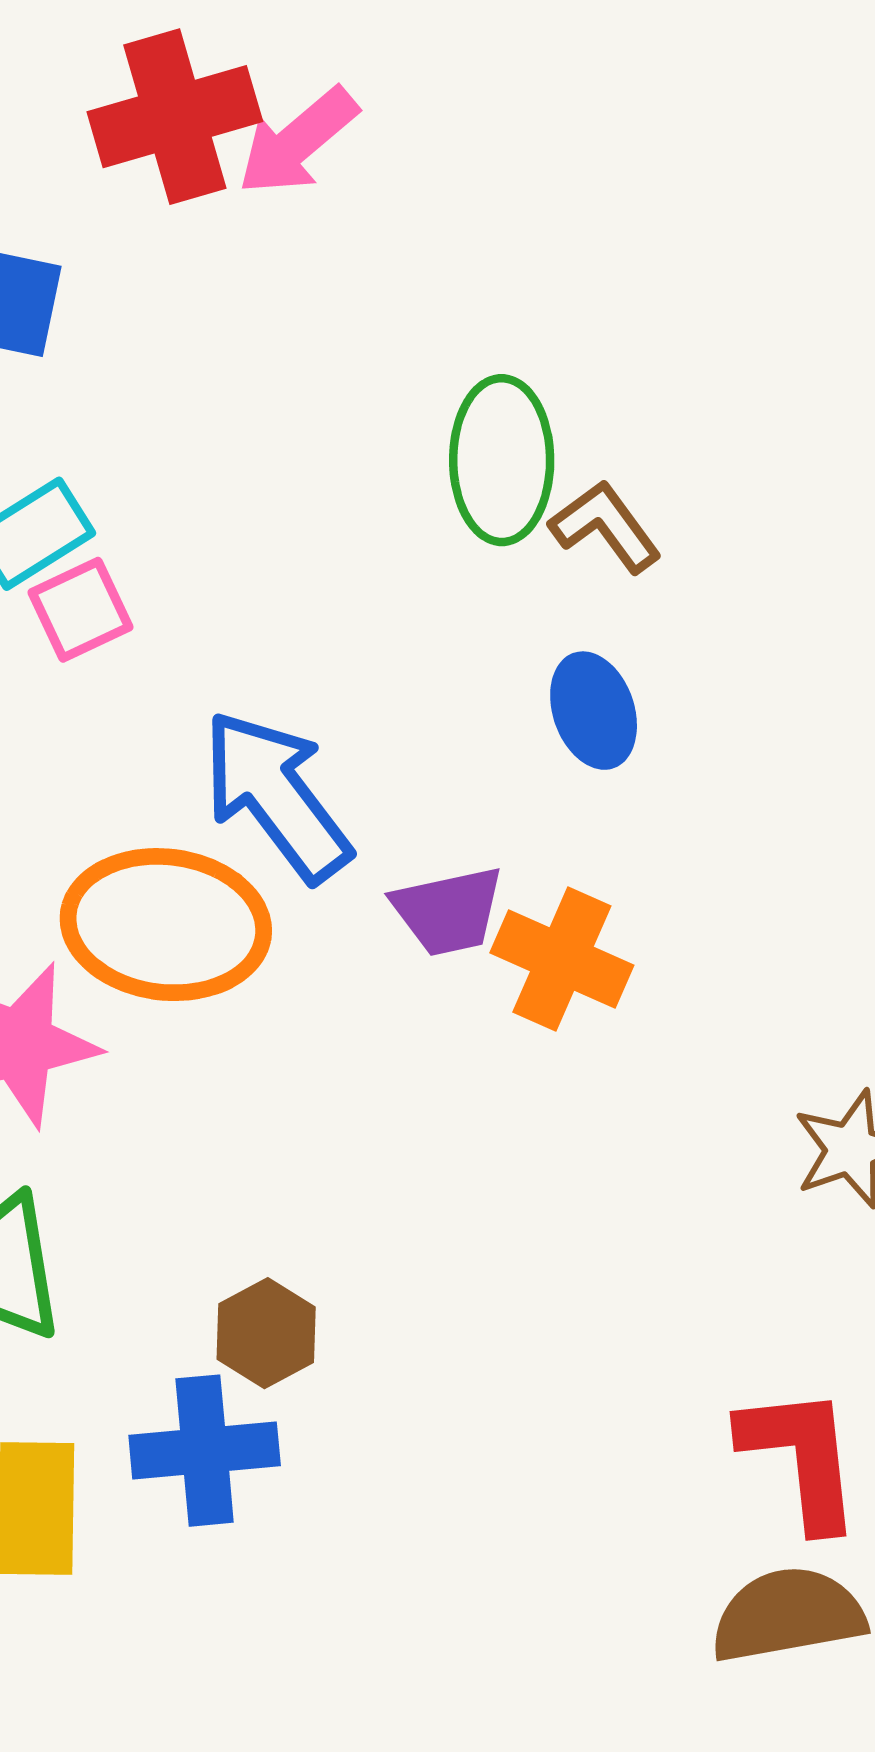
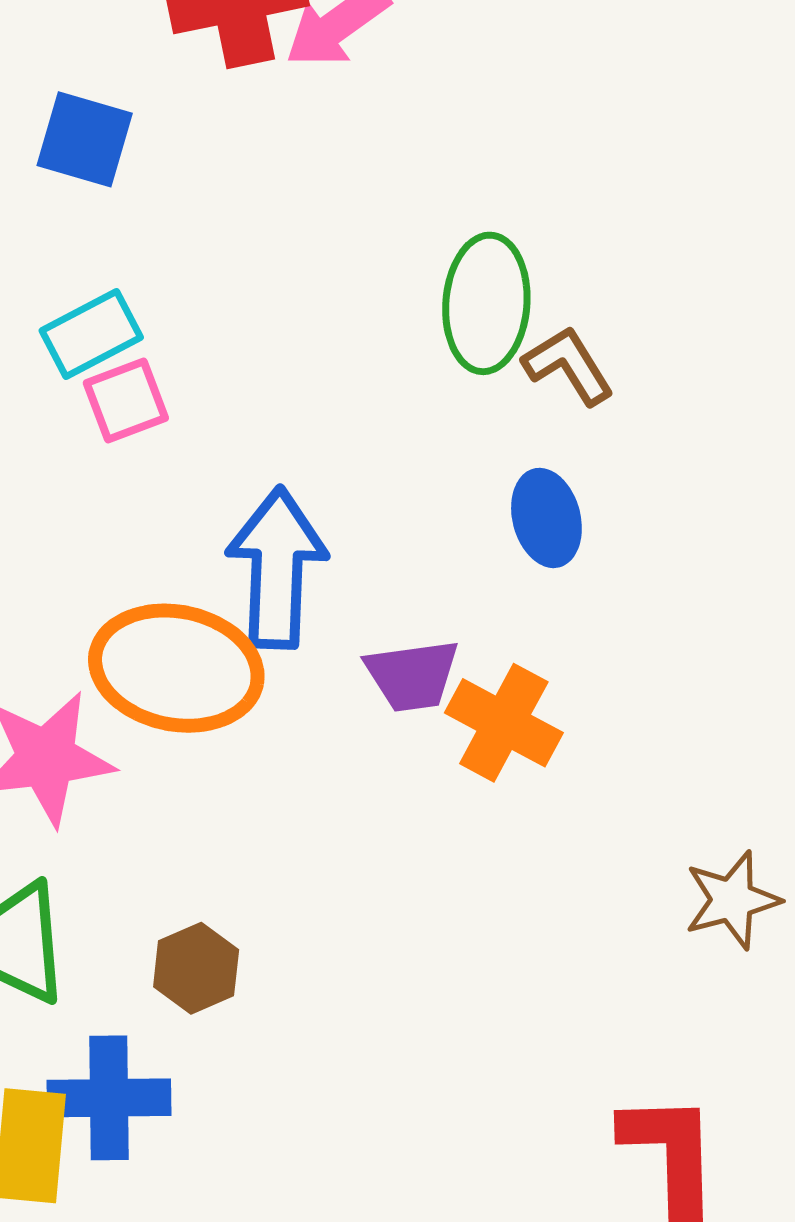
blue arrow: (276, 796) -> (277, 568), turned 35
brown hexagon: (266, 1333) -> (196, 968), moved
blue cross: (205, 1451) -> (109, 1098), moved

